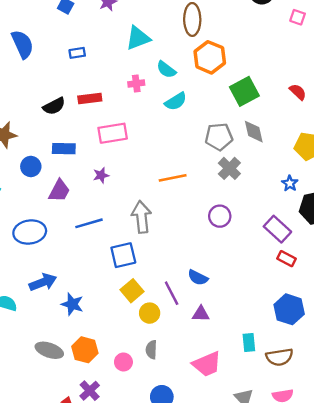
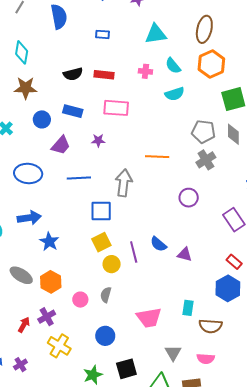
red rectangle: (287, 259) -> (234, 262), moved
purple triangle: (201, 314) -> (185, 254), moved

